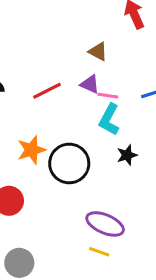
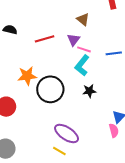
purple triangle: (90, 84) -> (74, 40), turned 32

